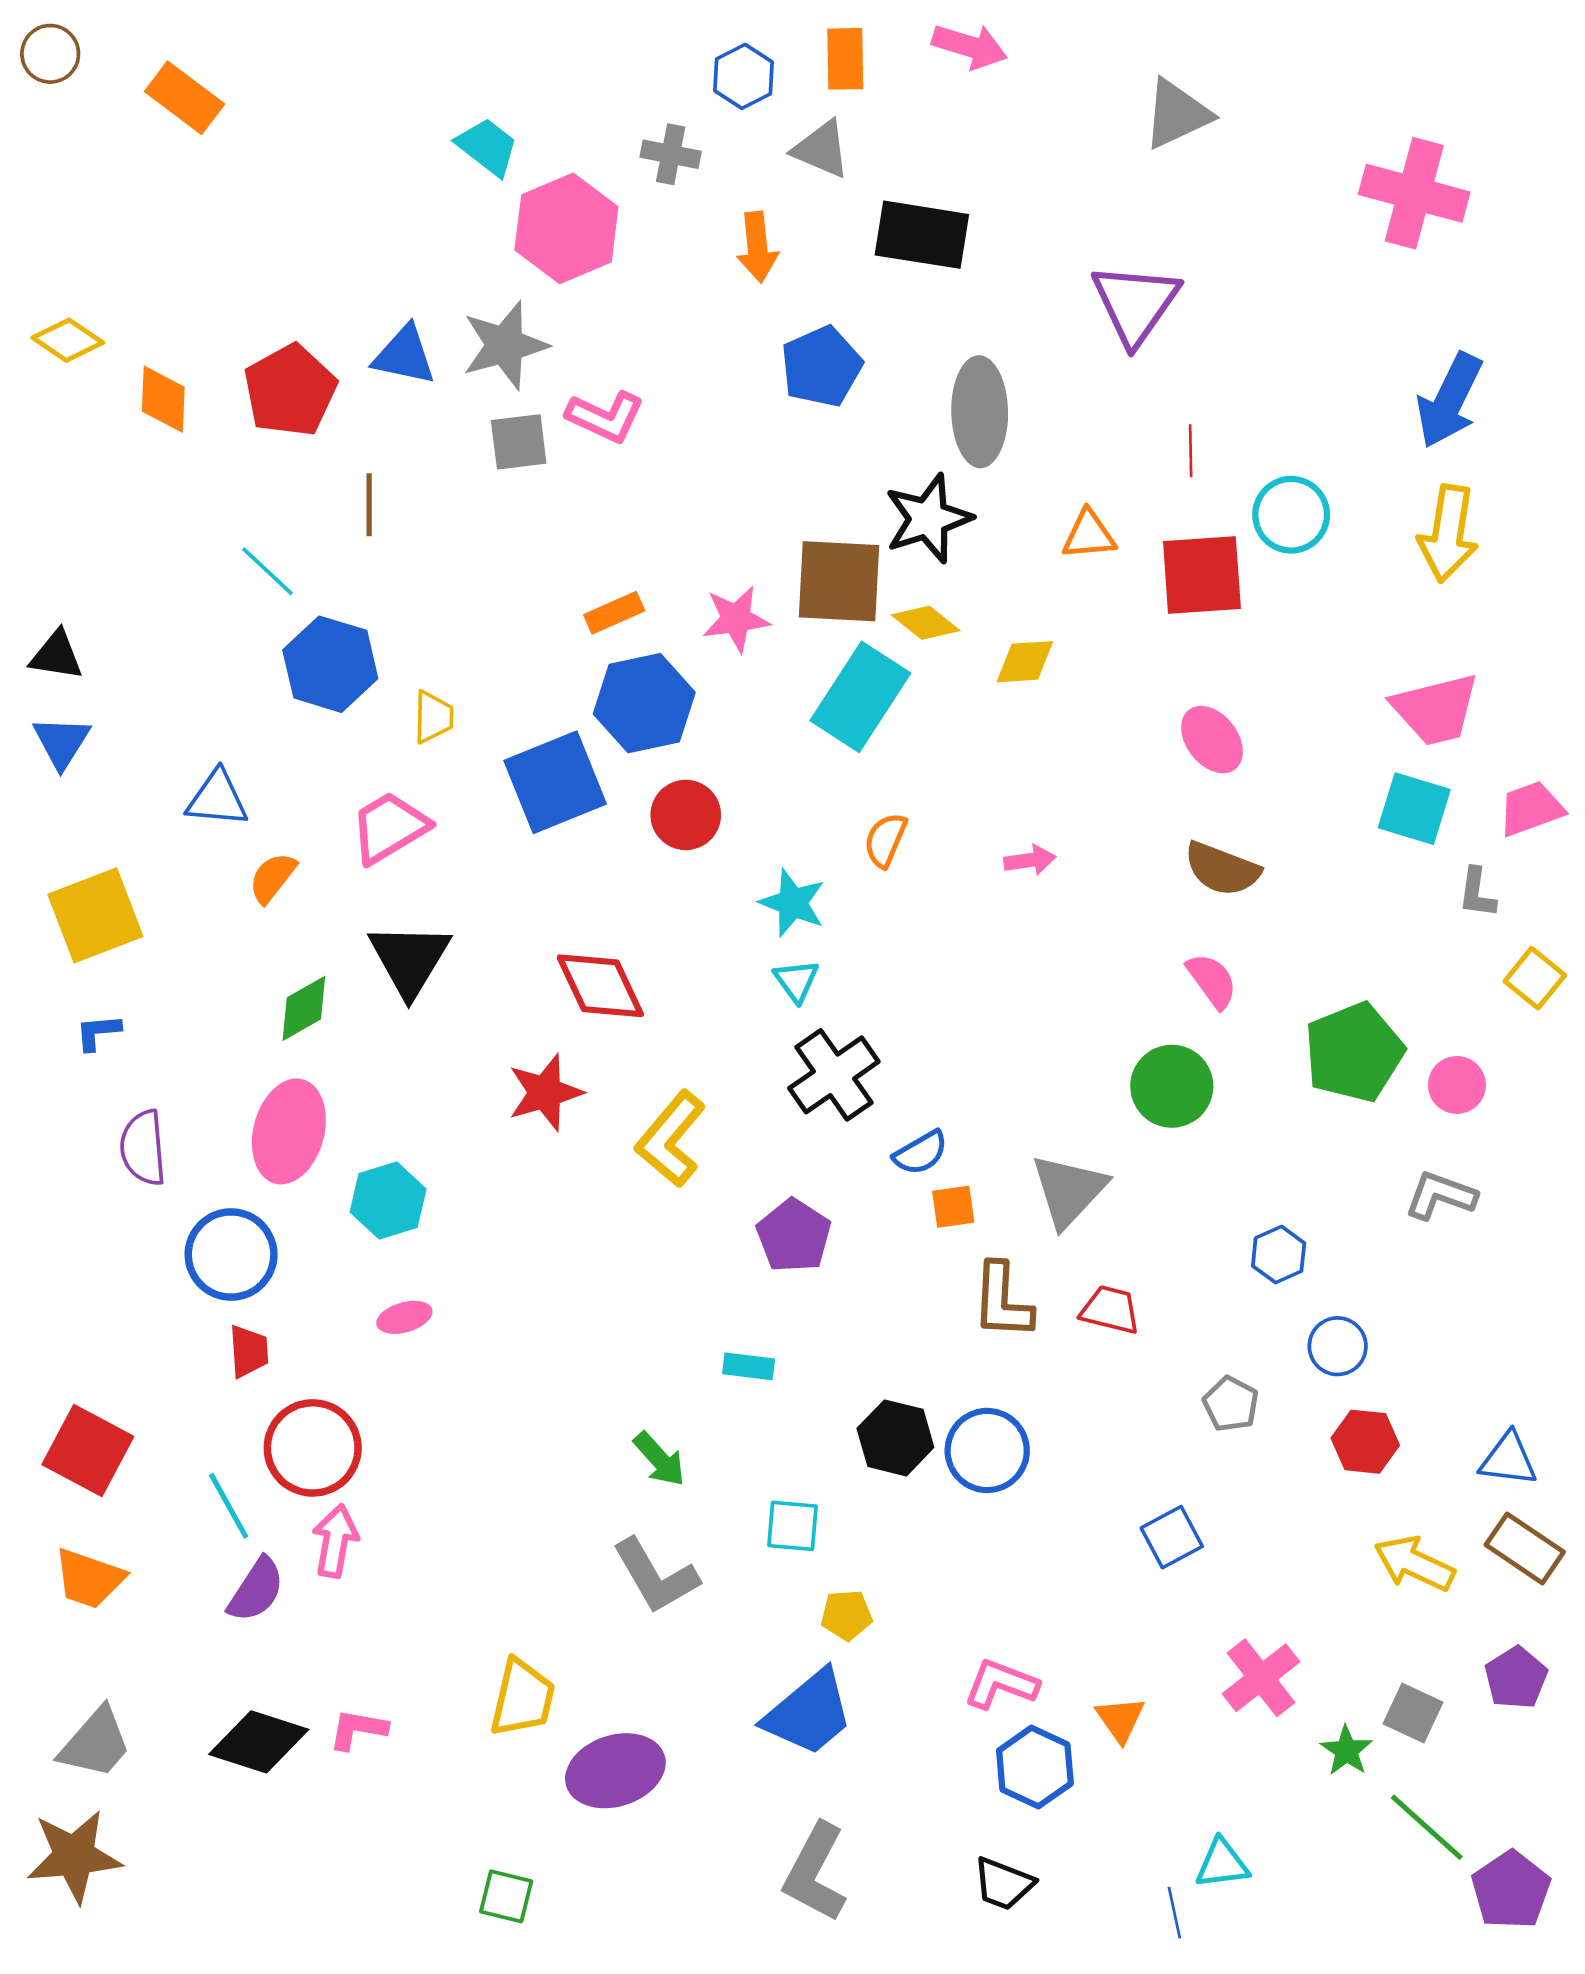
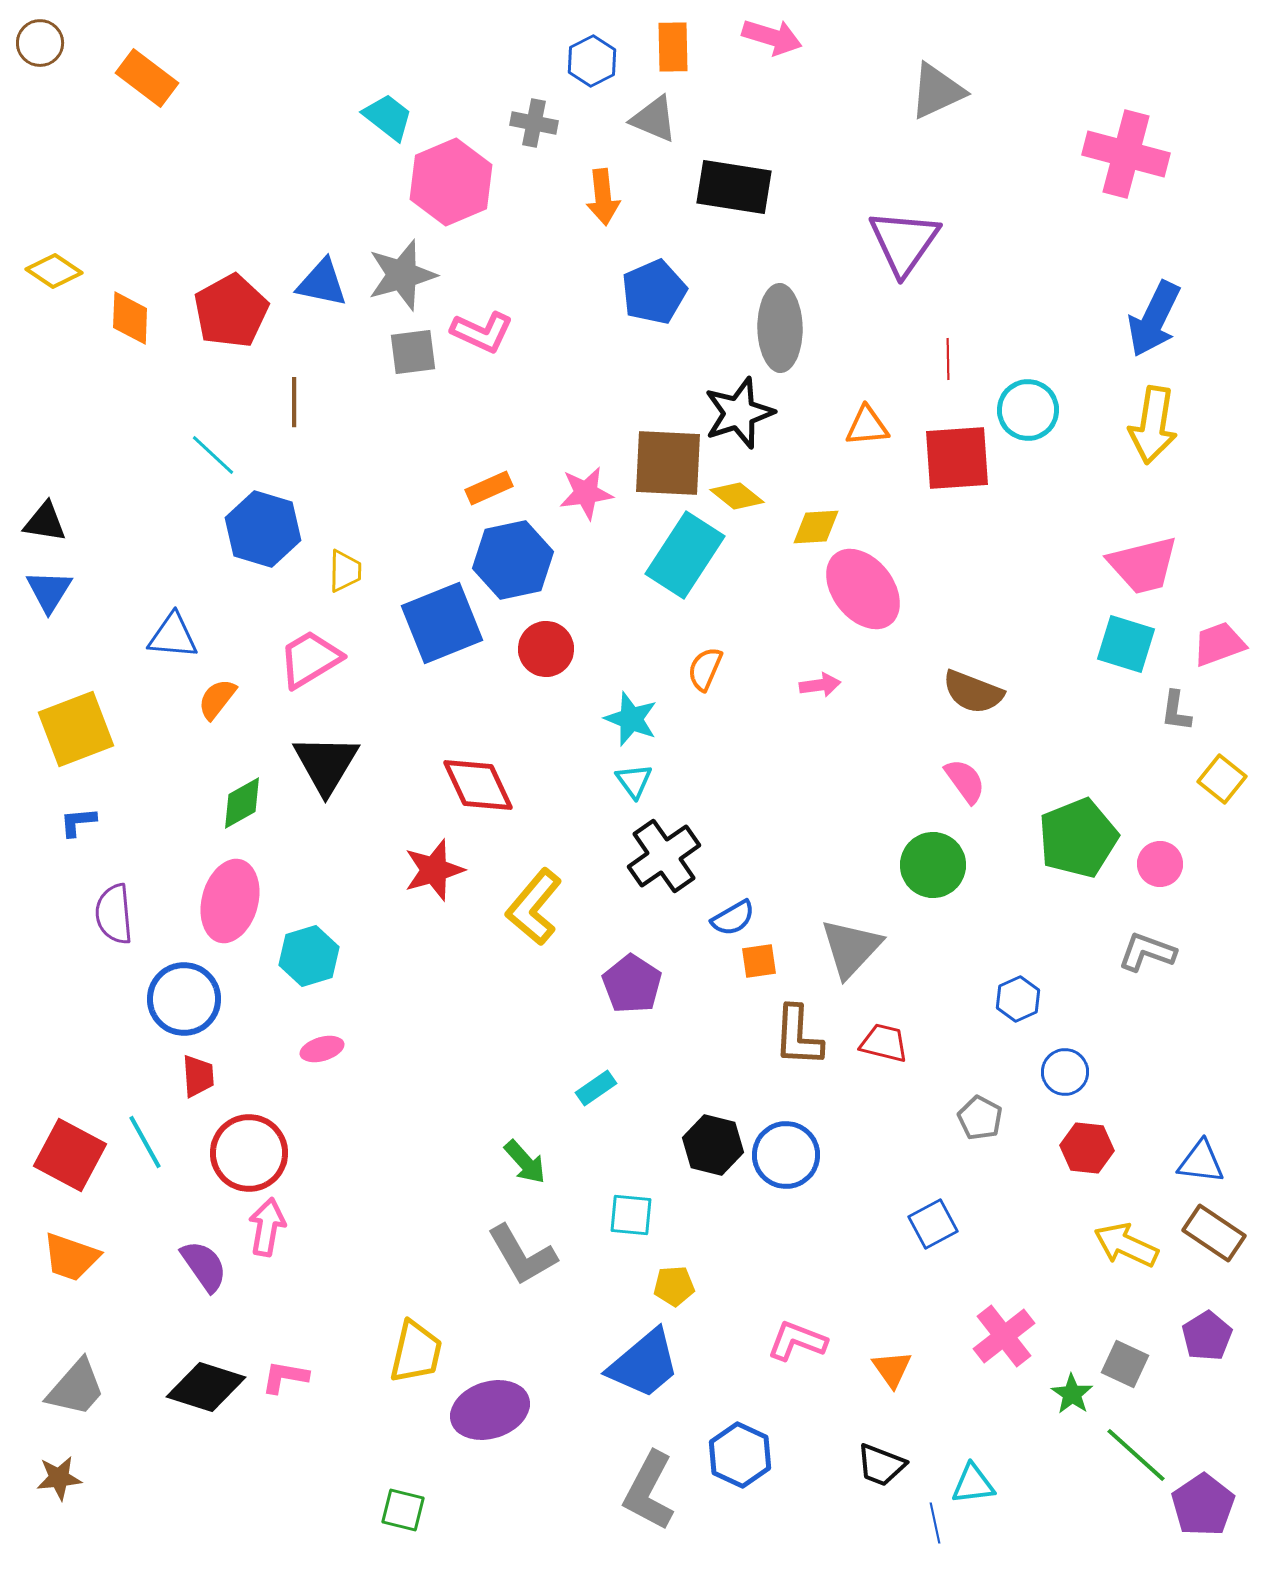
pink ellipse: (1212, 740) -> (863, 589), moved, size x1.5
cyan rectangle: (749, 1366) -> (596, 1088), turned -42
cyan line: (229, 1506) -> (145, 1142), moved
purple semicircle: (256, 1590) -> (204, 1266), turned -68
blue hexagon: (1035, 1767) -> (740, 1455), moved
brown star: (74, 1856) -> (59, 1478), size x0.6
black trapezoid: (1004, 1884) -> (881, 1465), moved

